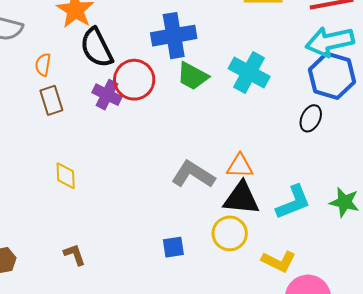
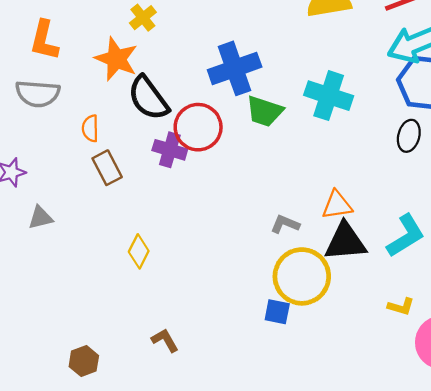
gray L-shape: (193, 174) -> (285, 224), size x0.6
yellow diamond: (66, 176) -> (139, 251), turned 40
yellow circle: (230, 233) -> (302, 276), moved, size x1.4
blue square: (173, 247) -> (277, 312), turned 30
yellow L-shape: (279, 261) -> (401, 307), size x0.7

